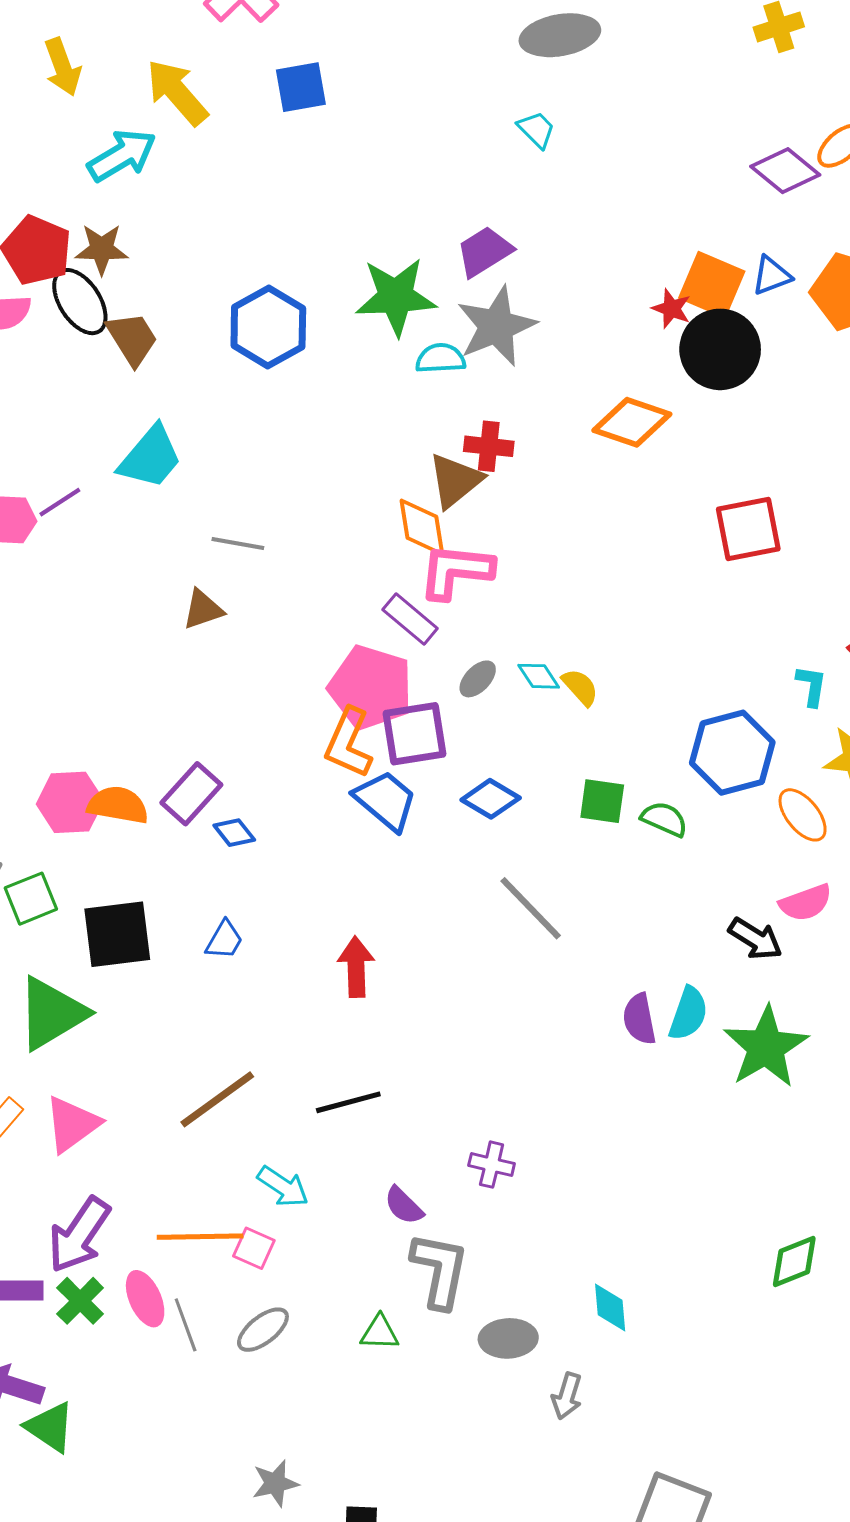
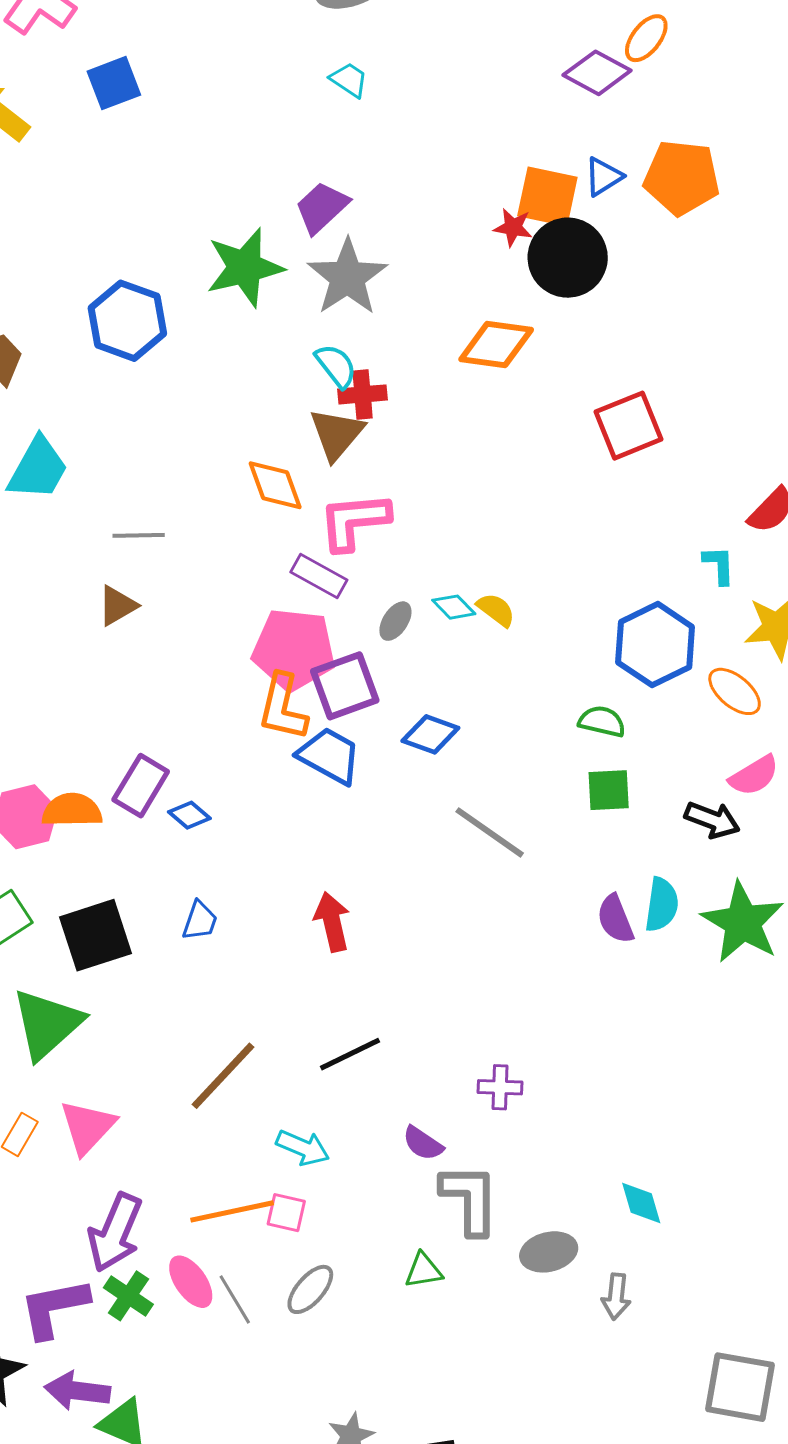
cyan semicircle: (441, 358) -> (336, 366), moved, turned 66
orange diamond: (422, 527) -> (275, 485), moved
green square: (602, 801) -> (609, 790), moved

